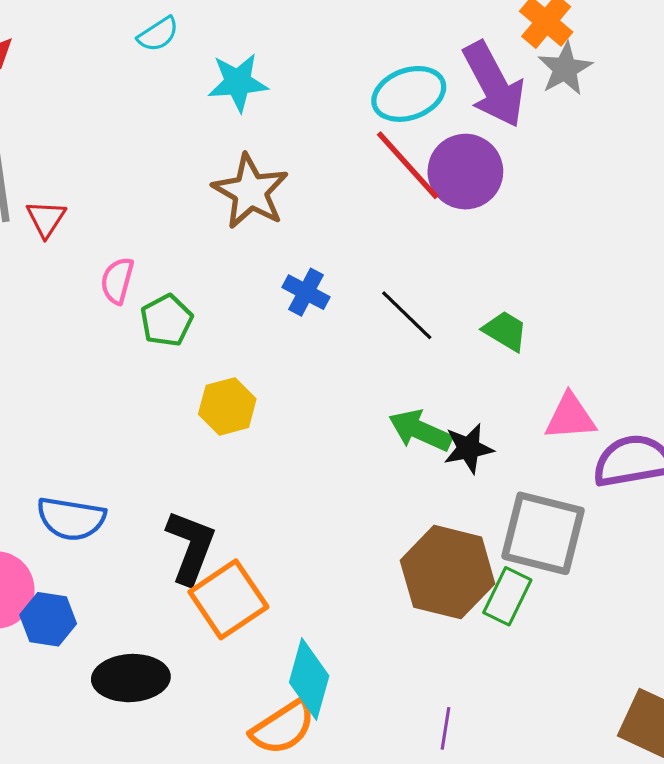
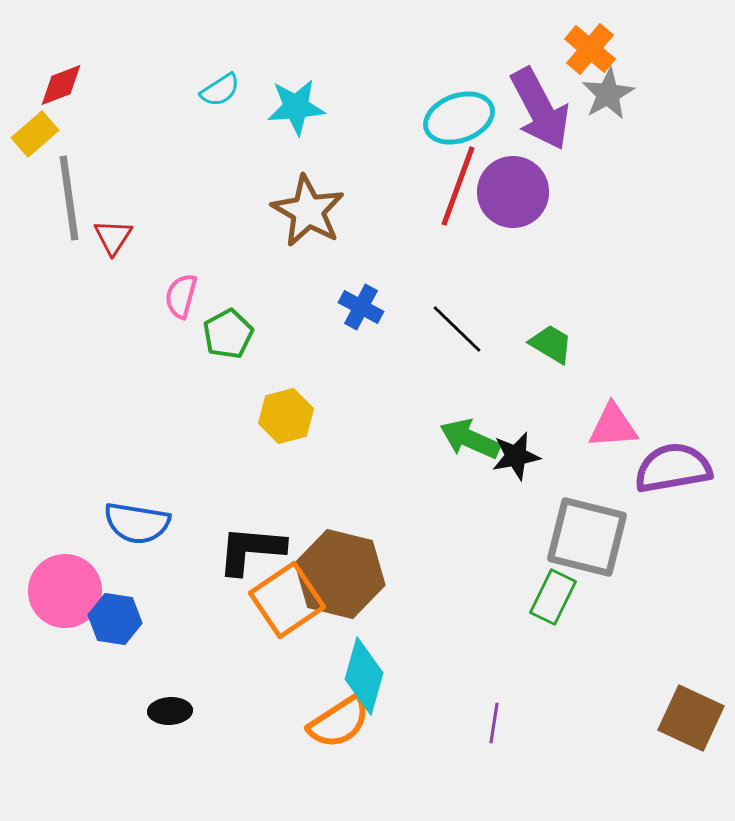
cyan semicircle: (158, 34) -> (220, 90), moved
red line: (408, 165) -> (458, 186), turned 62
black L-shape: (191, 547) -> (251, 550), turned -106
brown hexagon: (448, 572) -> (340, 574), moved
black ellipse: (131, 678) -> (170, 711), moved, size x0.6

